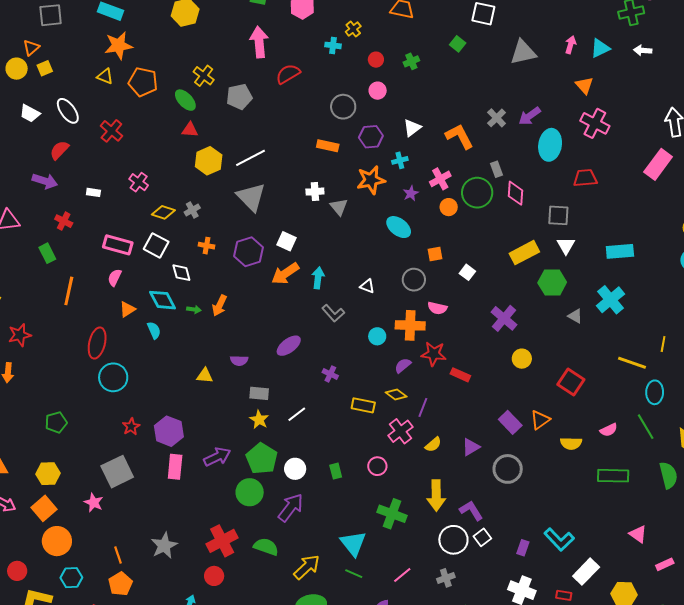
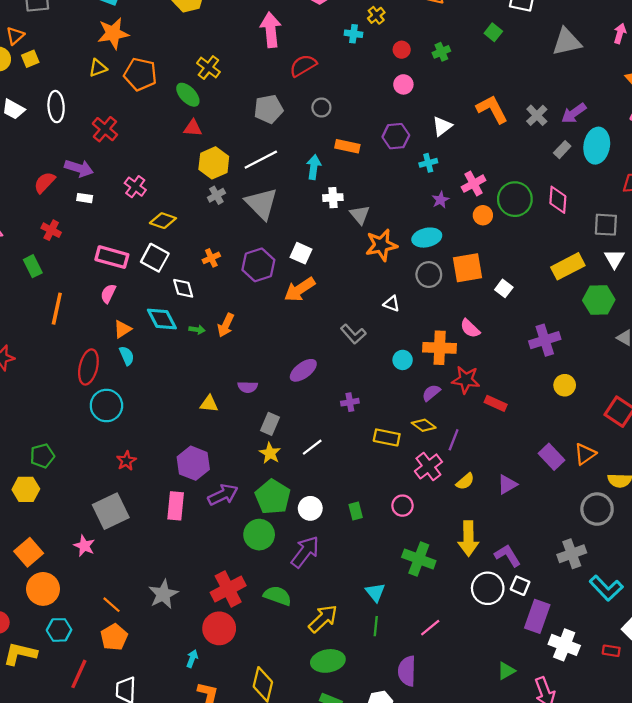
yellow triangle: (105, 76) -> (98, 68), turned -42
gray pentagon: (239, 97) -> (269, 109), moved
gray circle: (343, 107) -> (321, 107), moved, size x0.7
white ellipse: (68, 111) -> (56, 107), turned 32
orange L-shape: (459, 136) -> (492, 109), moved
red semicircle: (59, 150) -> (45, 182), moved
gray rectangle: (497, 169) -> (562, 150), moved, turned 63
orange star: (371, 180) -> (381, 245), moved
purple arrow: (45, 181) -> (79, 168), moved
gray cross: (192, 210) -> (216, 195), moved
cyan ellipse: (399, 227) -> (427, 238), turned -50
orange cross: (206, 246) -> (211, 258), turned -35
orange square: (435, 254) -> (468, 268), size x1.8
cyan arrow: (318, 278) -> (314, 167), moved
gray circle: (414, 280) -> (429, 275), moved
pink semicircle: (437, 308) -> (470, 328), turned 30
purple cross: (504, 318) -> (545, 340), turned 32
cyan semicircle: (154, 330) -> (127, 356), moved
purple cross: (330, 374) -> (350, 402), turned -35
gray rectangle: (259, 393) -> (270, 424), turned -72
purple hexagon: (169, 431) -> (193, 463), moved
gray circle: (508, 469) -> (597, 509), moved
yellow hexagon: (48, 474) -> (26, 489), moved
white square: (482, 537) -> (520, 586), turned -30
cyan triangle: (353, 543) -> (375, 592), size x0.7
purple rectangle: (523, 548) -> (537, 616), moved, size x1.8
orange line: (118, 555) -> (111, 605), turned -30
green line: (354, 574) -> (376, 626), turned 72
red circle: (214, 576) -> (219, 628), size x1.5
gray cross: (446, 578) -> (572, 554), moved, size x1.4

